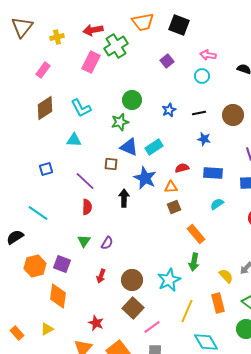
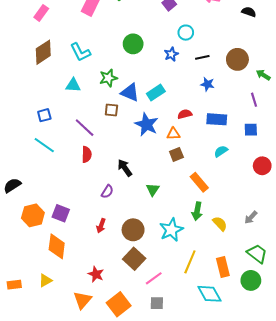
cyan circle: (202, 76) -> (186, 33), moved
green star: (120, 122) -> (108, 78), moved
black arrow: (124, 198) -> (125, 168), moved, turned -36
cyan line: (38, 213) -> (44, 145), moved
green triangle: (84, 241) -> (153, 190), moved
yellow semicircle: (226, 276) -> (220, 224), moved
orange rectangle: (218, 303) -> (223, 267), moved
orange rectangle: (17, 333) -> (14, 285), turned -56

